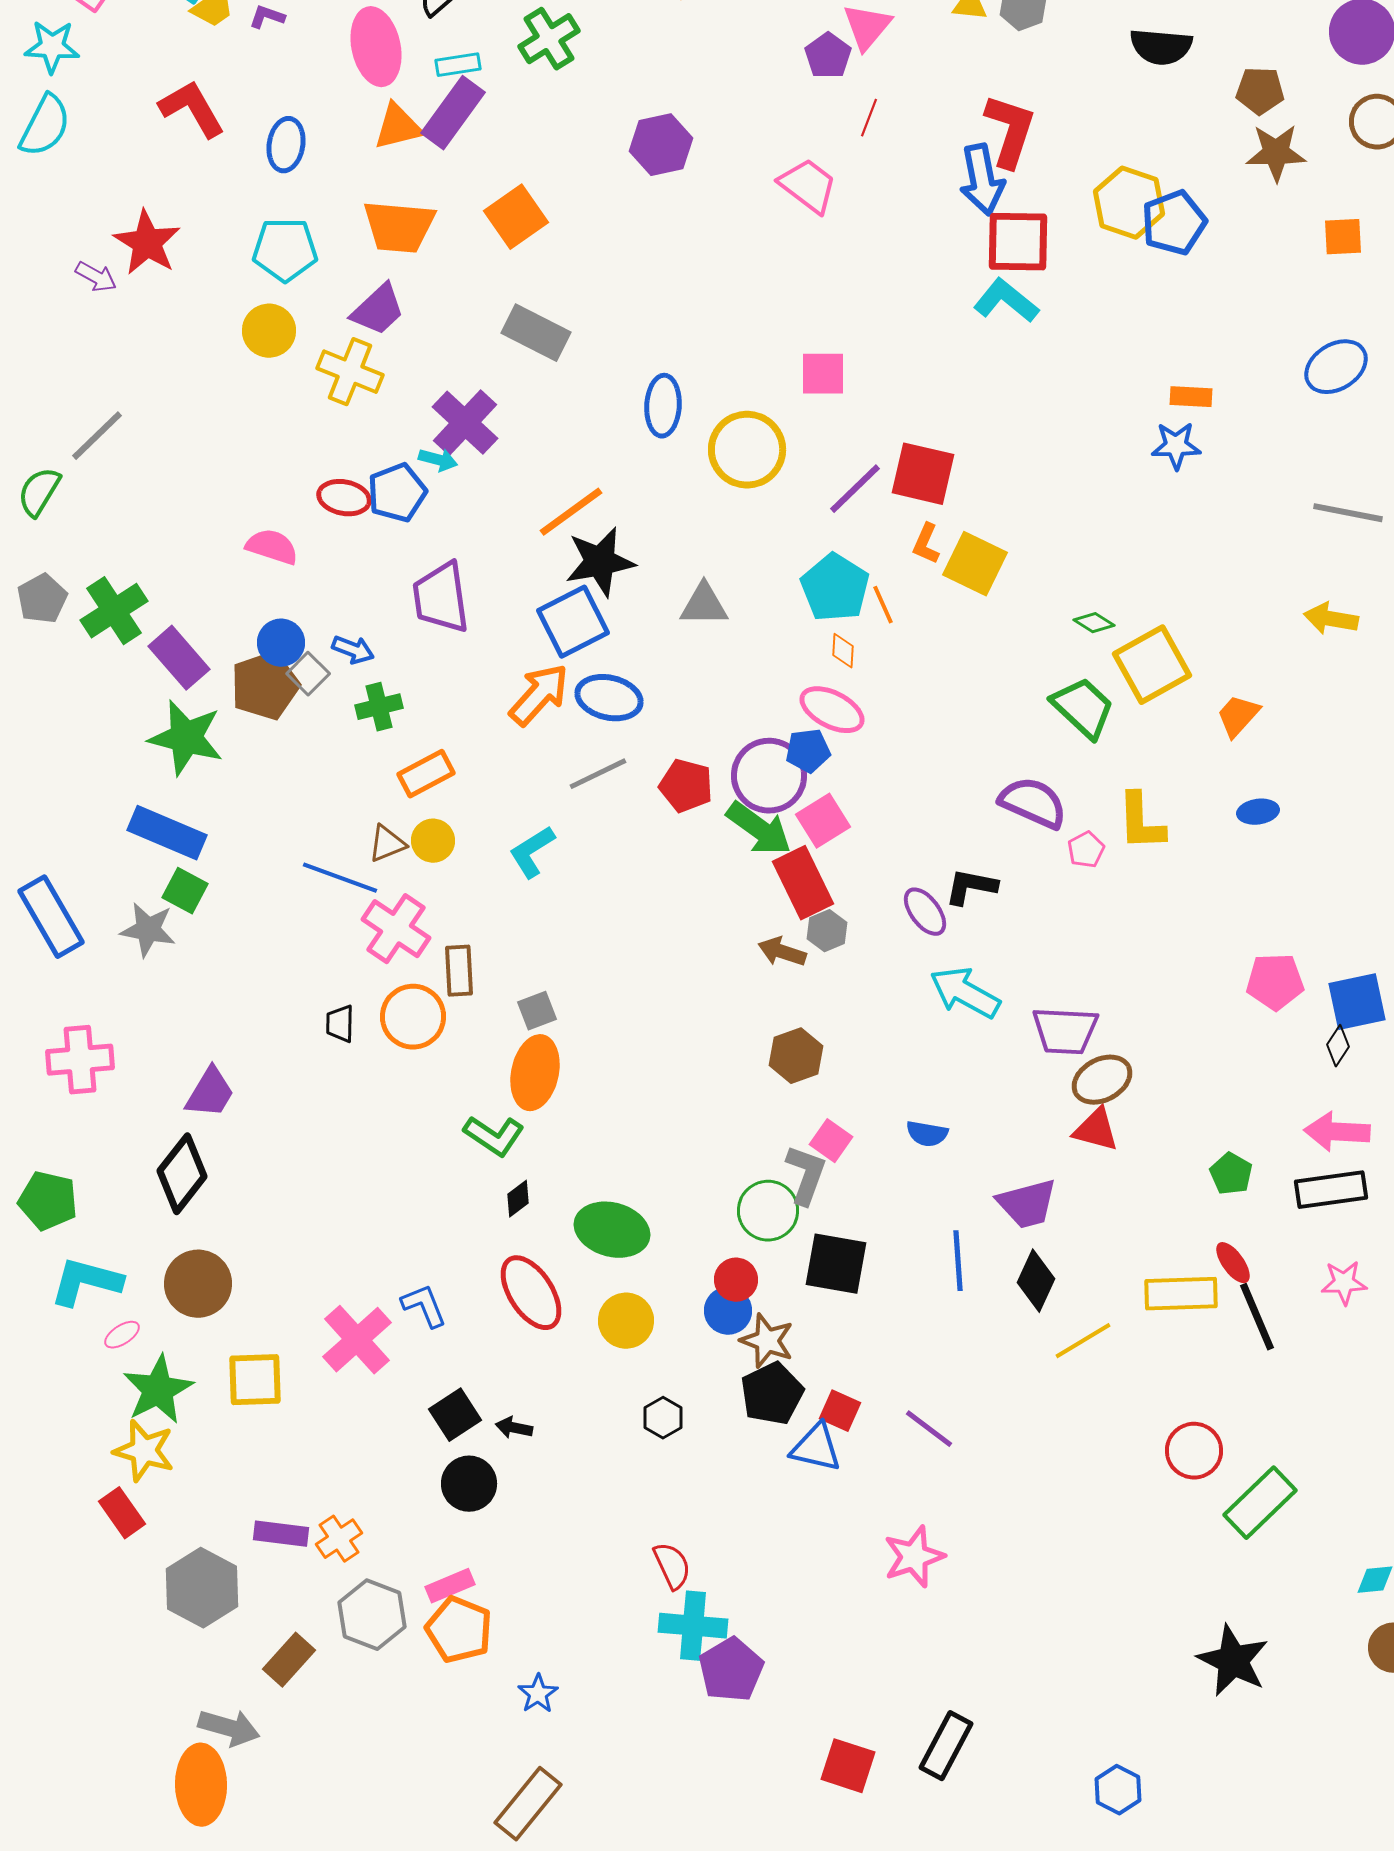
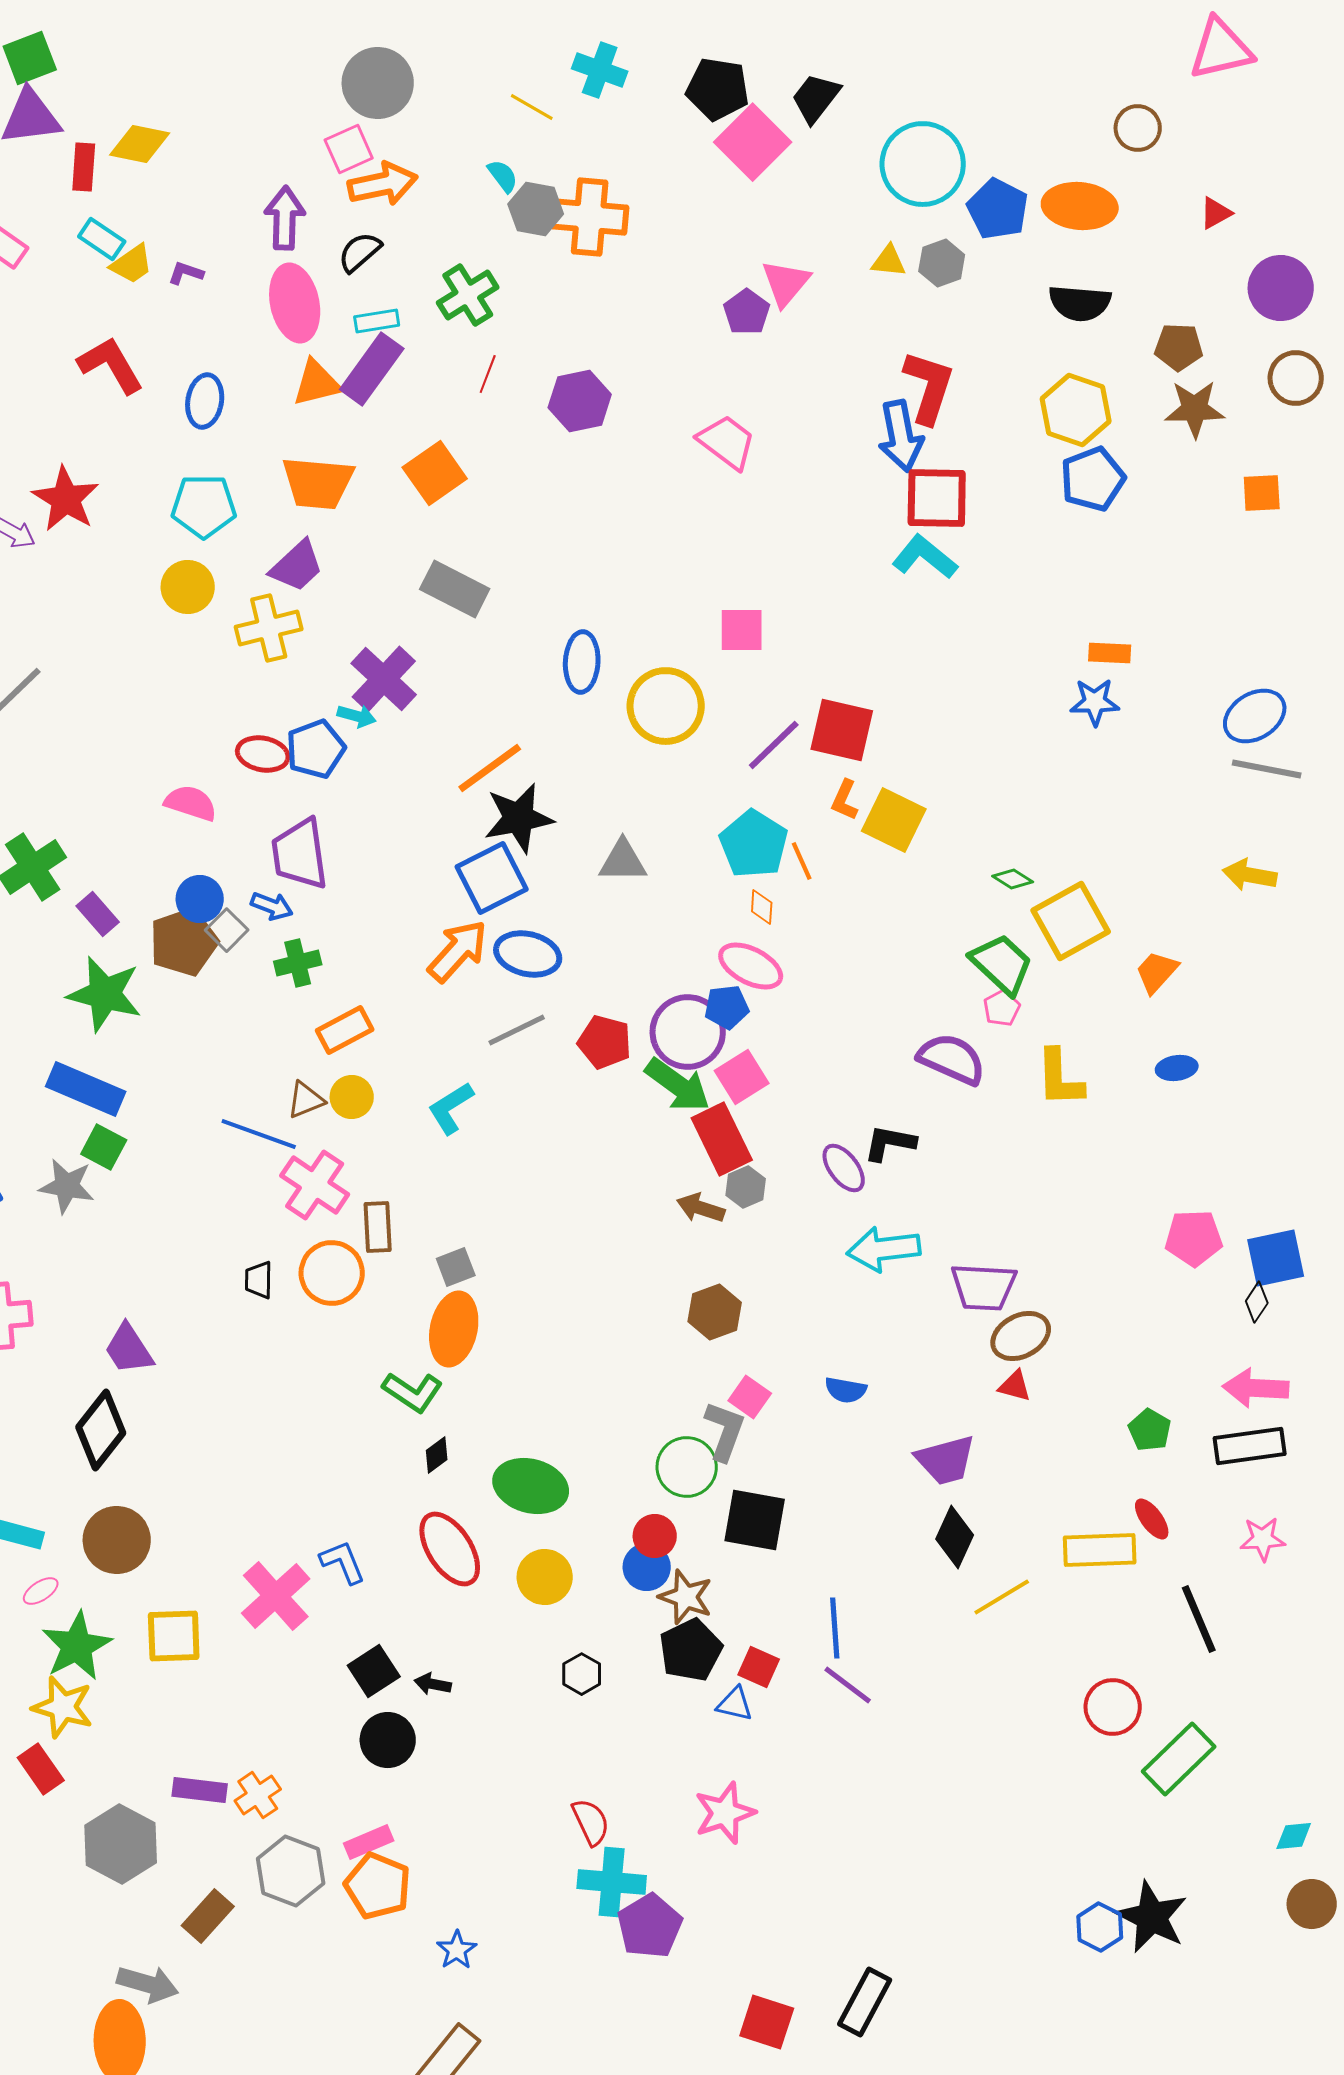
red line: (869, 118) -> (488, 374), moved
yellow hexagon: (1129, 203) -> (1076, 410), moved
blue ellipse: (1336, 367) -> (1255, 716), moved
yellow cross: (350, 372) -> (269, 628), turned -36
purple trapezoid: (441, 598) -> (300, 854), moved
purple rectangle: (179, 658) -> (98, 914), size x0.7
pink pentagon: (1086, 850) -> (1002, 1008), moved
cyan arrow: (965, 993) -> (884, 1249), turned -36
purple trapezoid: (210, 1093) -> (129, 1349), turned 116
red triangle: (1096, 1130) -> (1015, 1386), size x0.7
blue line: (958, 1261) -> (835, 1628), moved
black line: (1257, 1317) -> (1199, 1619), moved
blue triangle: (816, 1448) -> (735, 1704), size x0.7
pink star: (914, 1557) -> (725, 1813), moved
blue hexagon: (1118, 1790) -> (1100, 1927), moved

